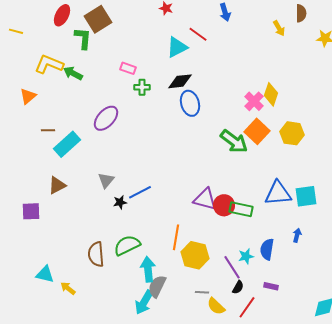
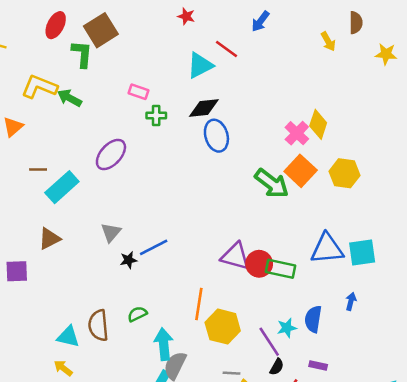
blue arrow: (225, 12) -> (260, 21), turned 54
green semicircle: (127, 245) -> (137, 314), size x0.6
cyan triangle: (45, 274) -> (68, 337), moved

